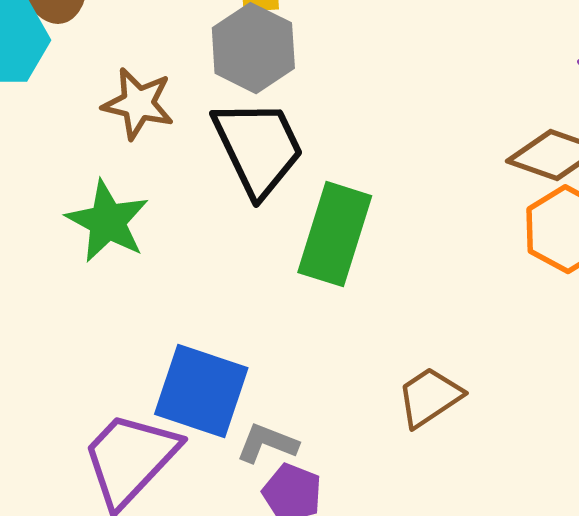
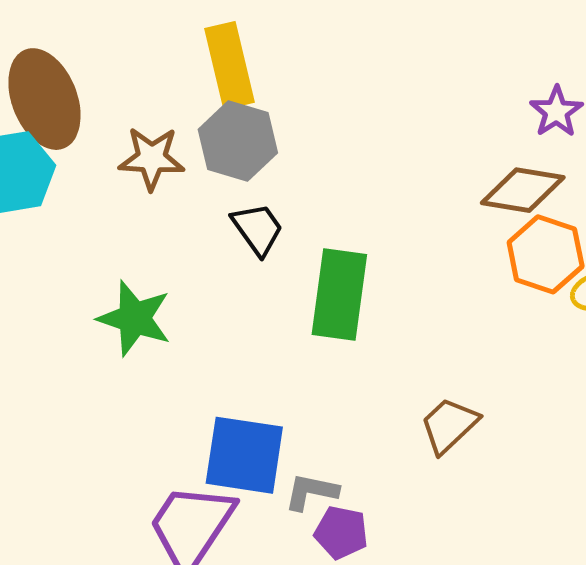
brown star: (138, 104) -> (152, 158), moved
black trapezoid: (258, 147) -> (258, 229), size x0.6

